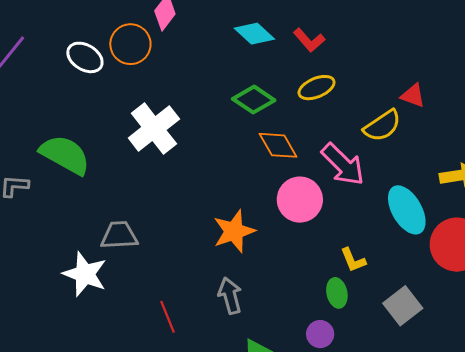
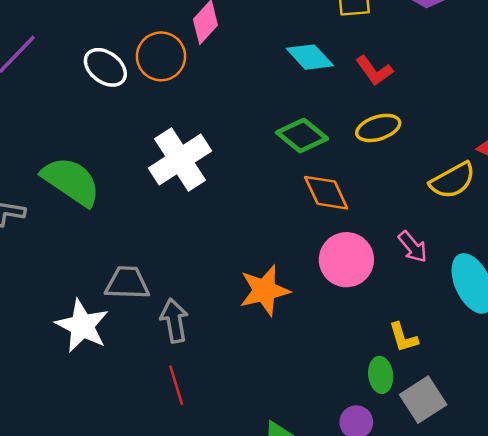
pink arrow: (343, 164) -> (413, 247), moved, size x0.6
gray arrow: (230, 296) -> (174, 321), moved
gray square: (403, 306) -> (423, 400), moved

